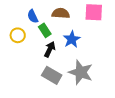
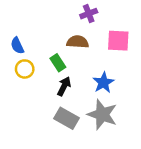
blue semicircle: (33, 16) -> (17, 46), moved
blue star: (72, 39) -> (103, 83), moved

